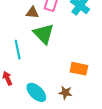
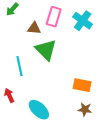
brown star: (65, 93) -> (85, 109), moved

